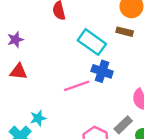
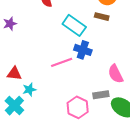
red triangle: (19, 72) -> (14, 74), moved
gray rectangle: (123, 125) -> (101, 95), turned 35

